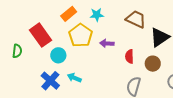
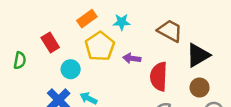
red rectangle: (41, 35) -> (50, 43), size x0.7
red semicircle: (129, 56) -> (159, 77), size x1.6
brown circle: (153, 64) -> (200, 88), moved

